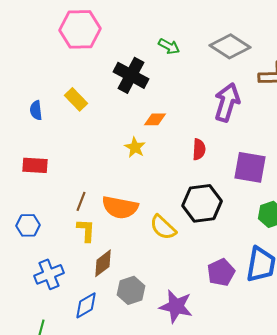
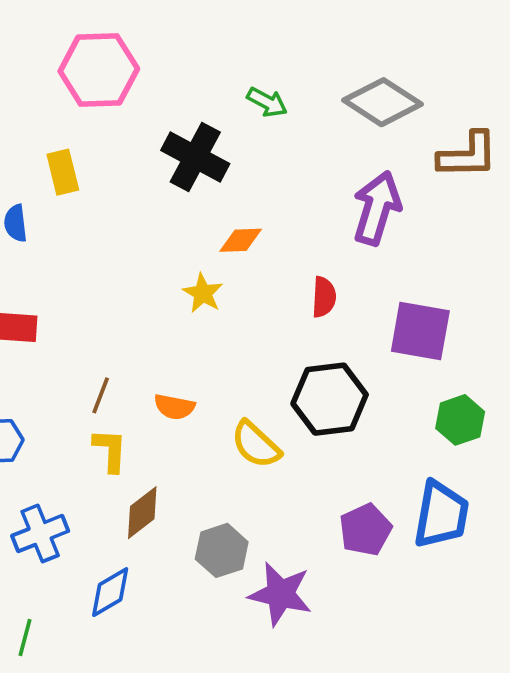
yellow rectangle: (76, 99) -> (63, 172), moved, turned 30
orange semicircle: (120, 207) -> (174, 407), size x0.6
gray hexagon: (131, 290) -> (222, 550), moved

